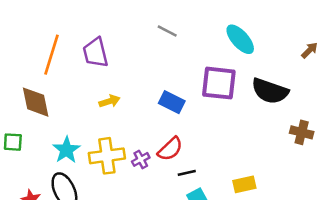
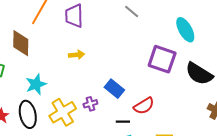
blue rectangle: (172, 102) -> (114, 89), moved
red semicircle: (170, 149) -> (144, 106), moved
yellow cross: (107, 156) -> (63, 112), moved, turned -36

